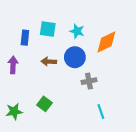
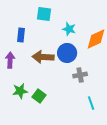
cyan square: (48, 29) -> (44, 14), moved
brown arrow: (49, 62) -> (43, 57), size x1.5
green star: (14, 111) -> (20, 91), moved

